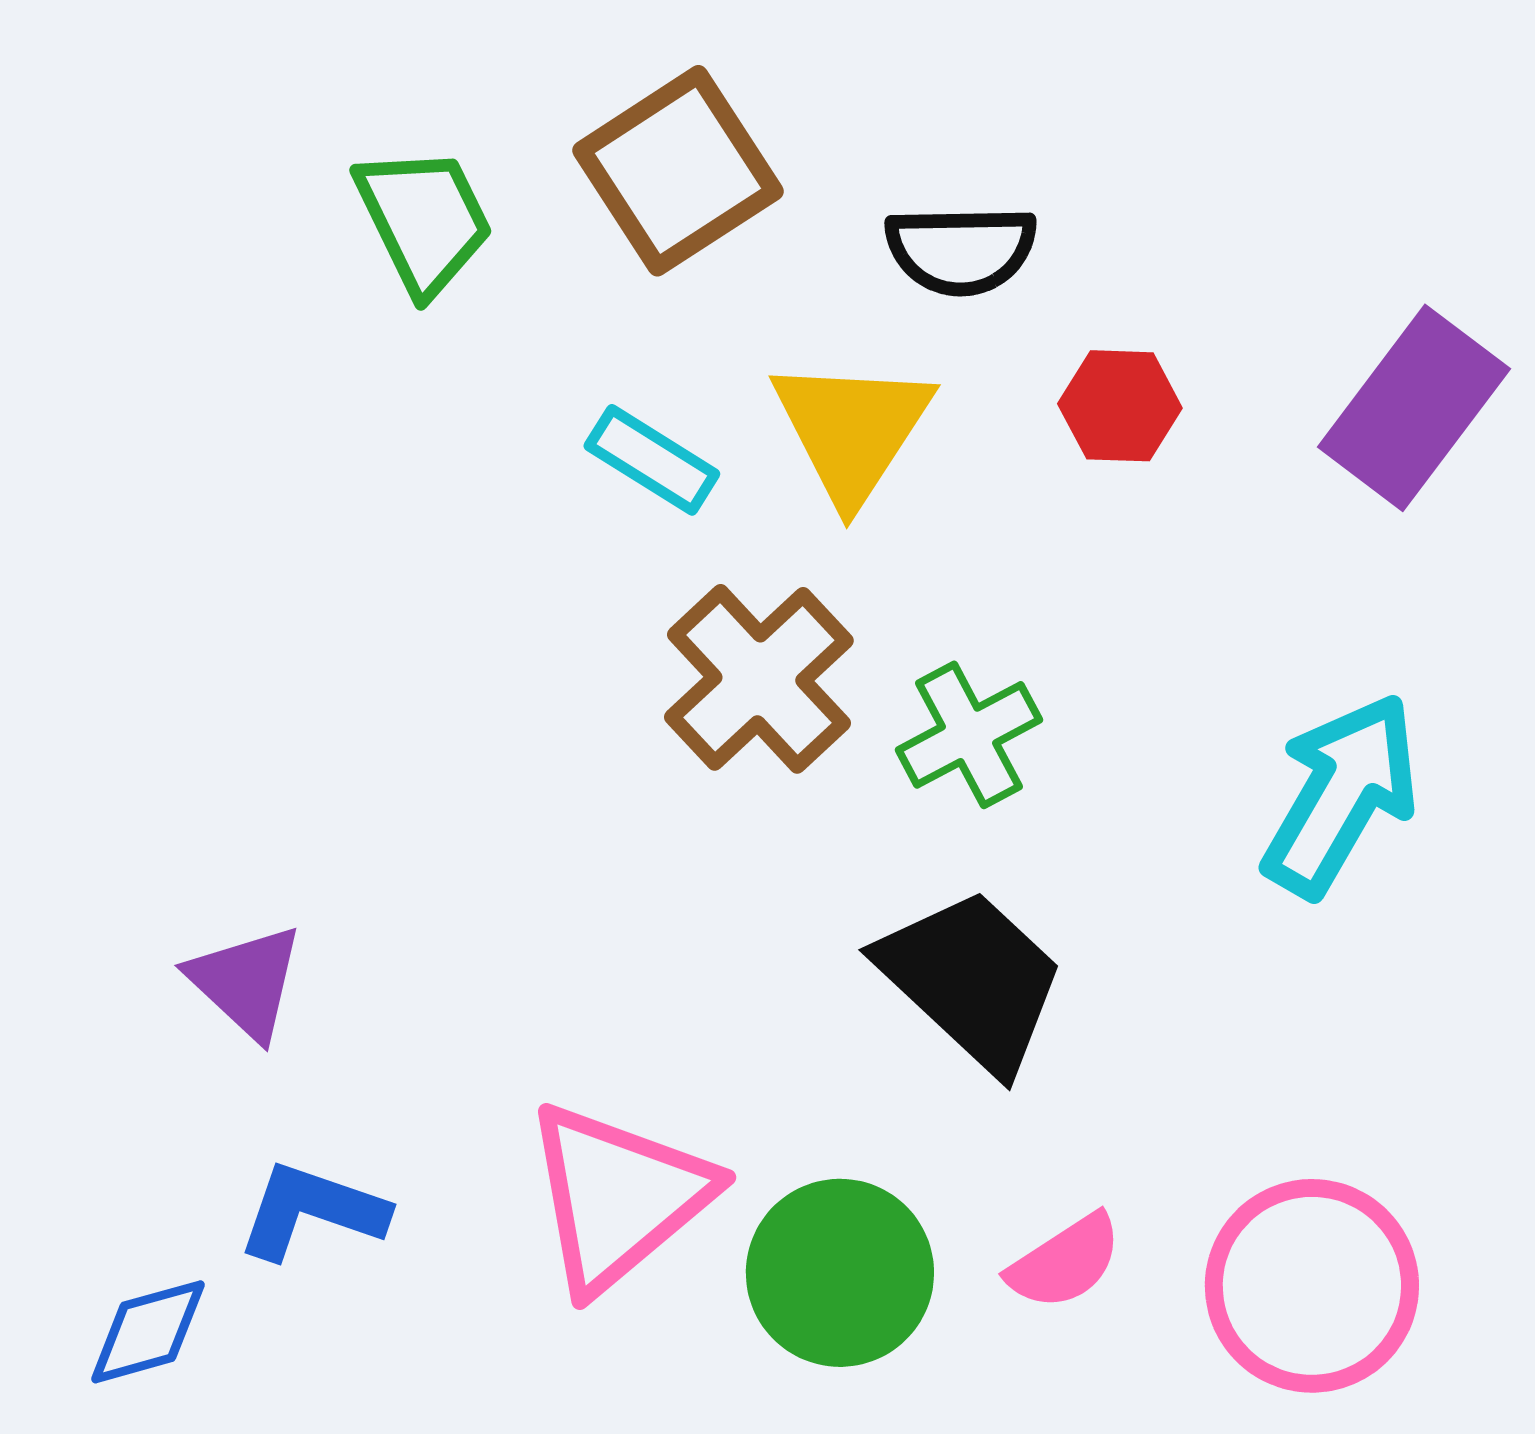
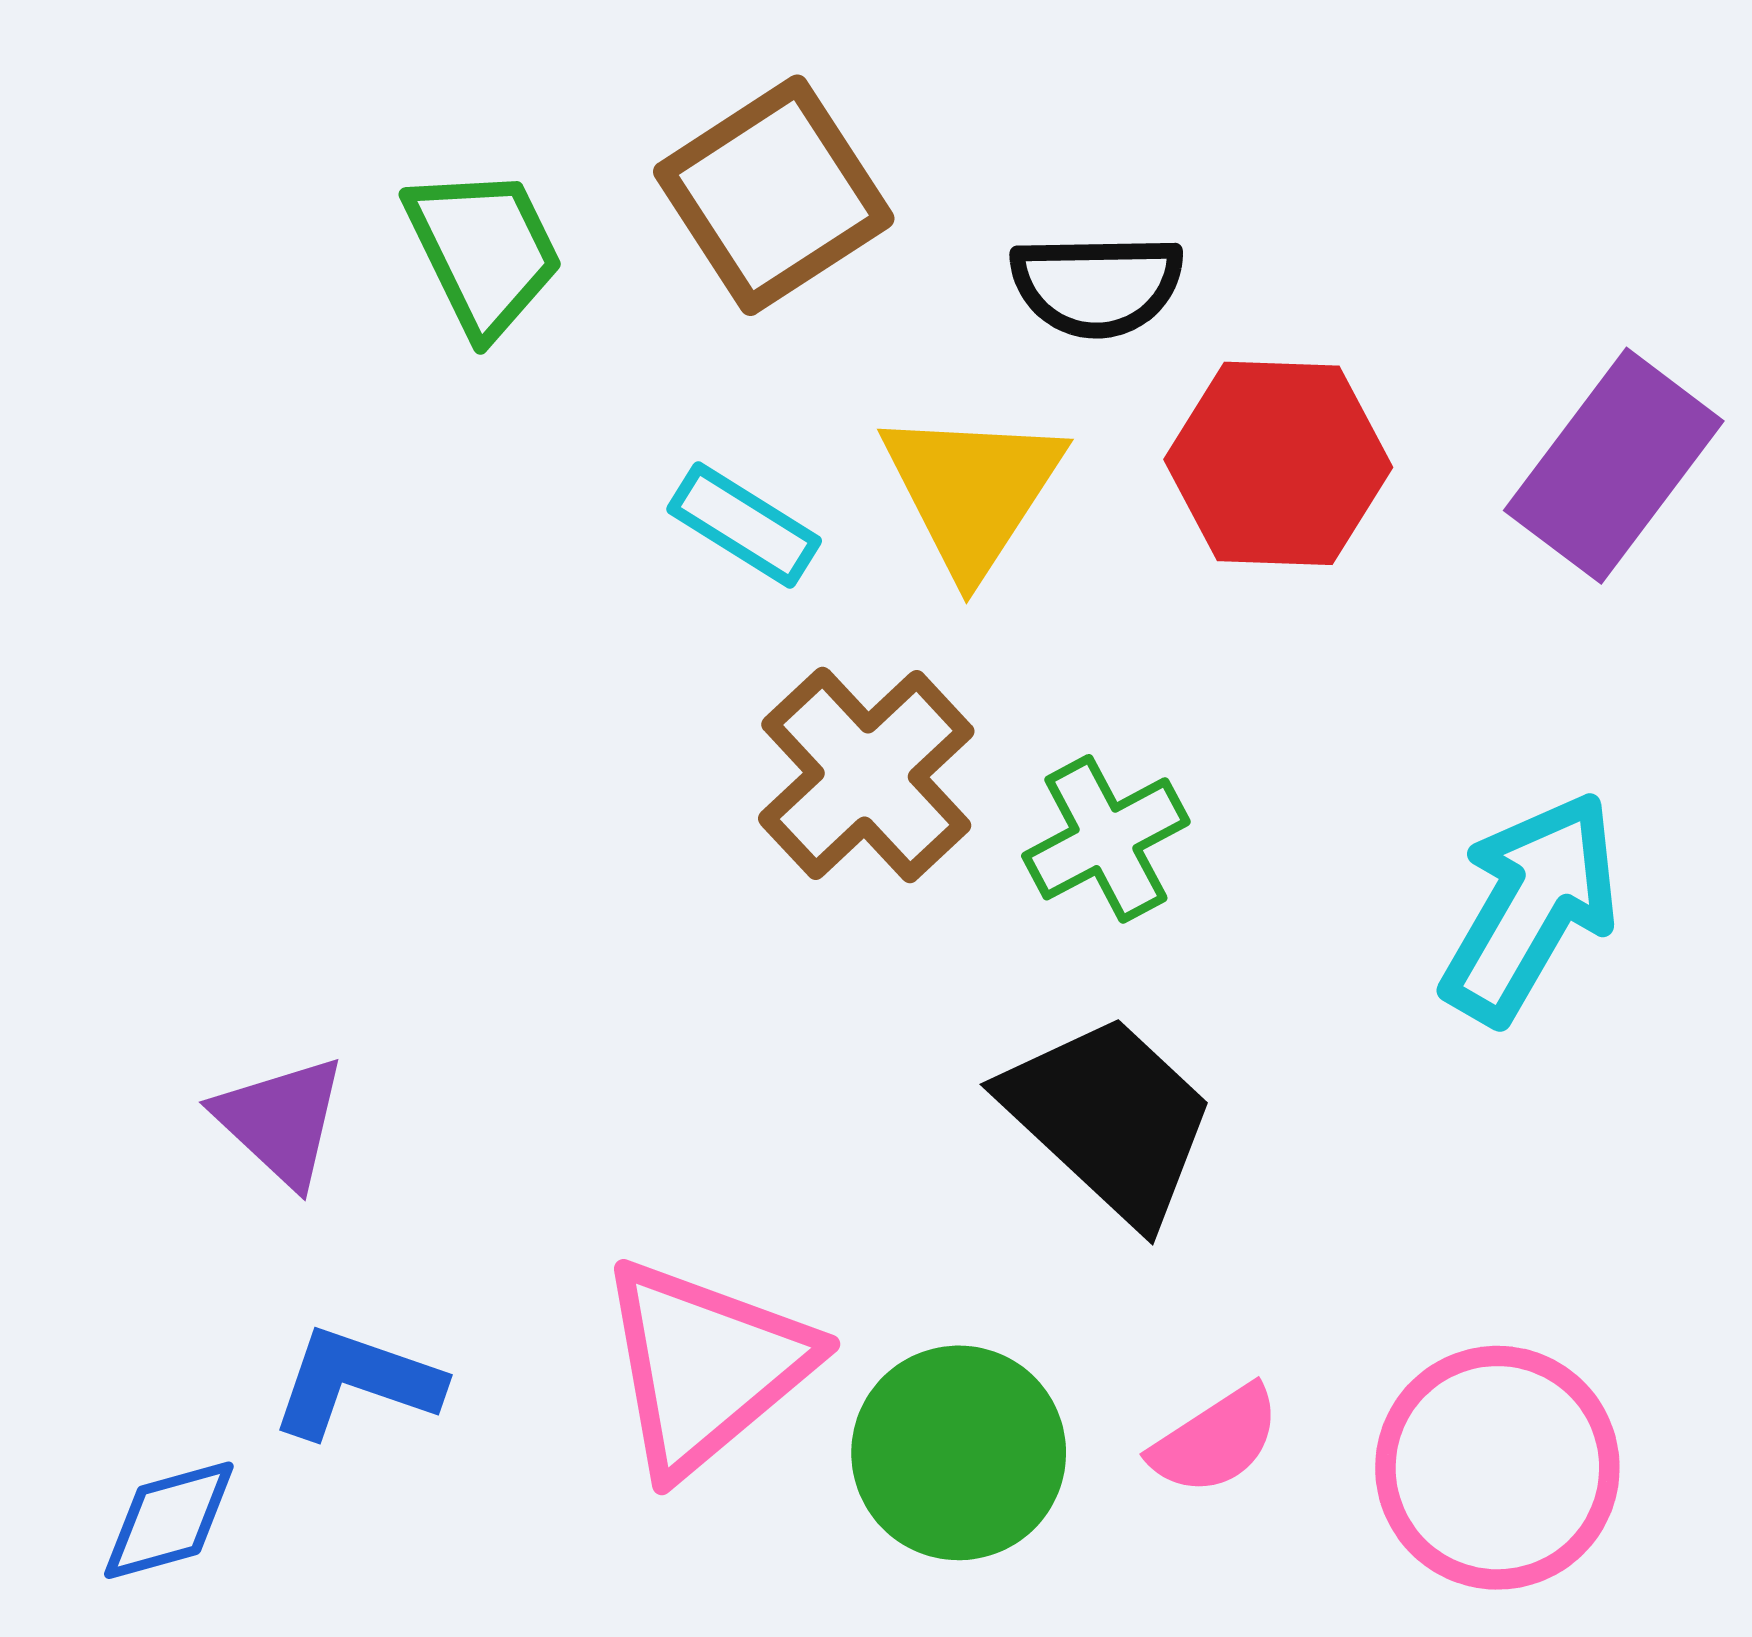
red hexagon: (1120, 406) -> (1278, 463), size x1.6

